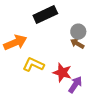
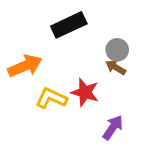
red star: (62, 73) -> (85, 92), moved

